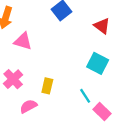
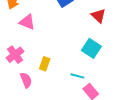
cyan line: (85, 96) -> (77, 76), turned -48
pink semicircle: (28, 106) -> (26, 80), turned 91

